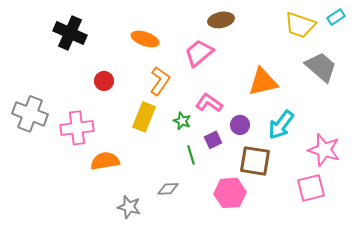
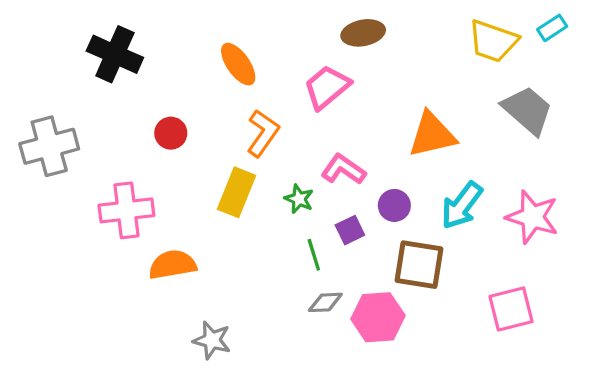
orange ellipse: (145, 39) -> (238, 64), turned 36
gray cross: (30, 114) -> (49, 146), moved, turned -36
pink star: (324, 150) -> (532, 217), moved
gray diamond: (168, 189) -> (325, 302), moved

